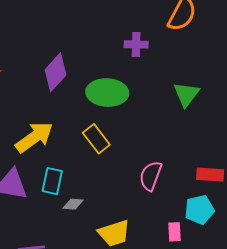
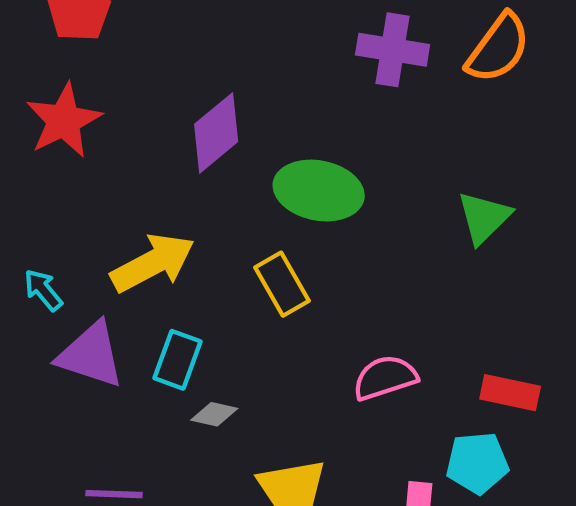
purple cross: (136, 44) -> (393, 50), moved, size x1.4
pink semicircle: (151, 176) -> (385, 378), turned 44

